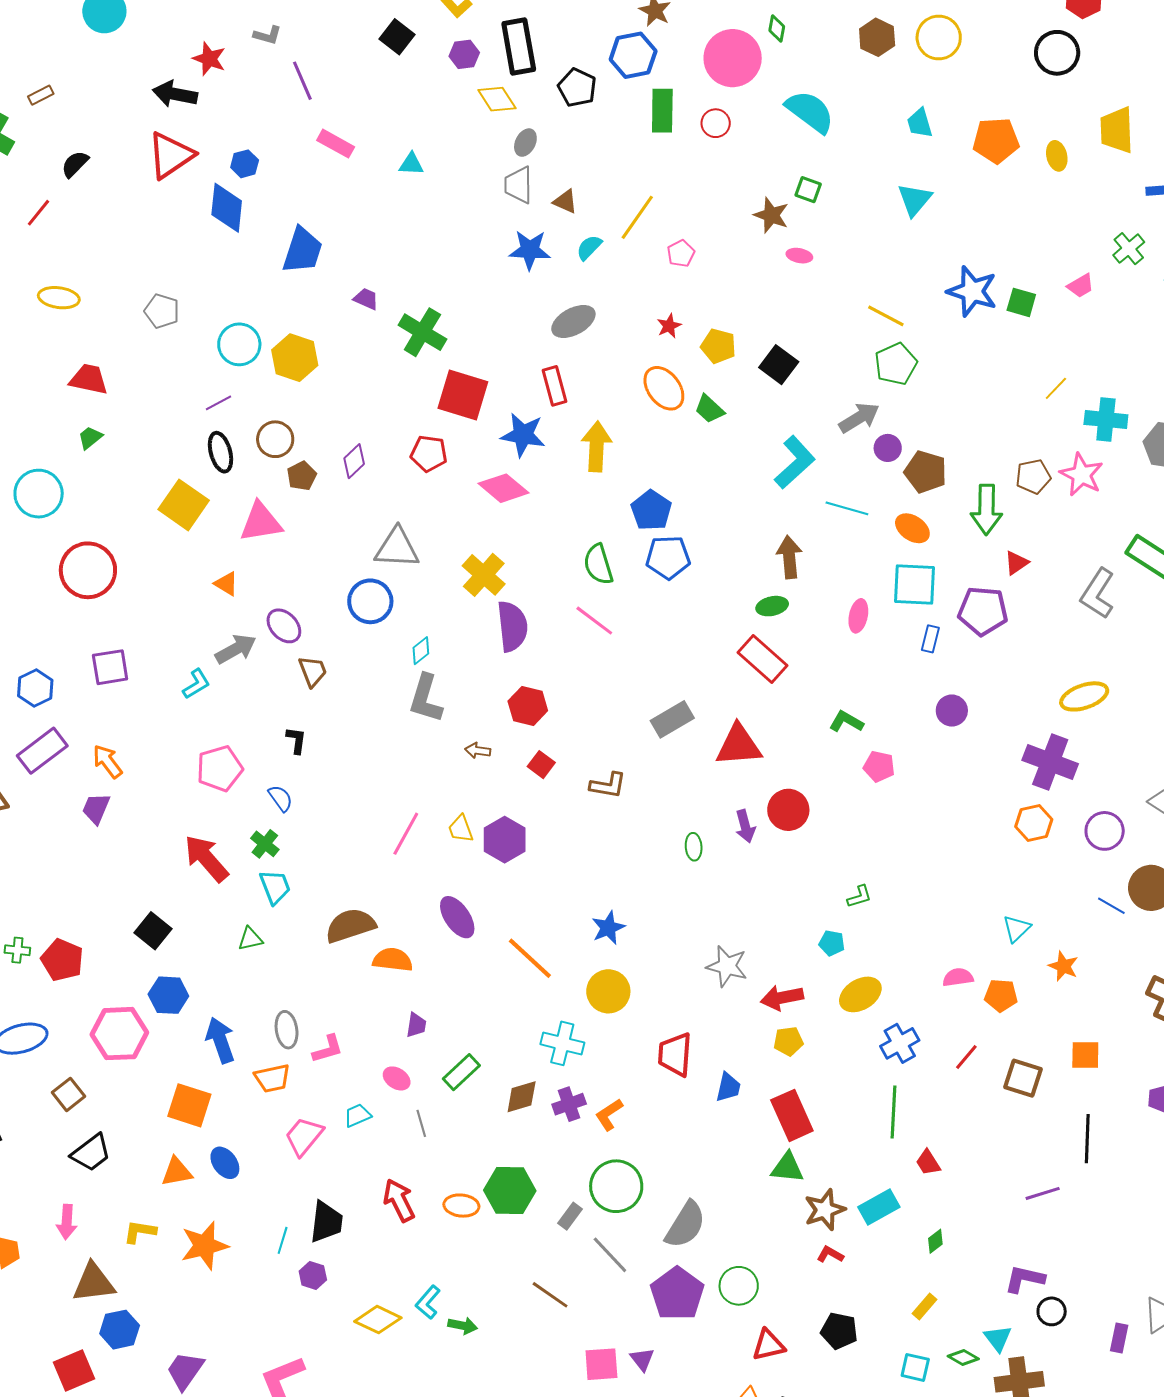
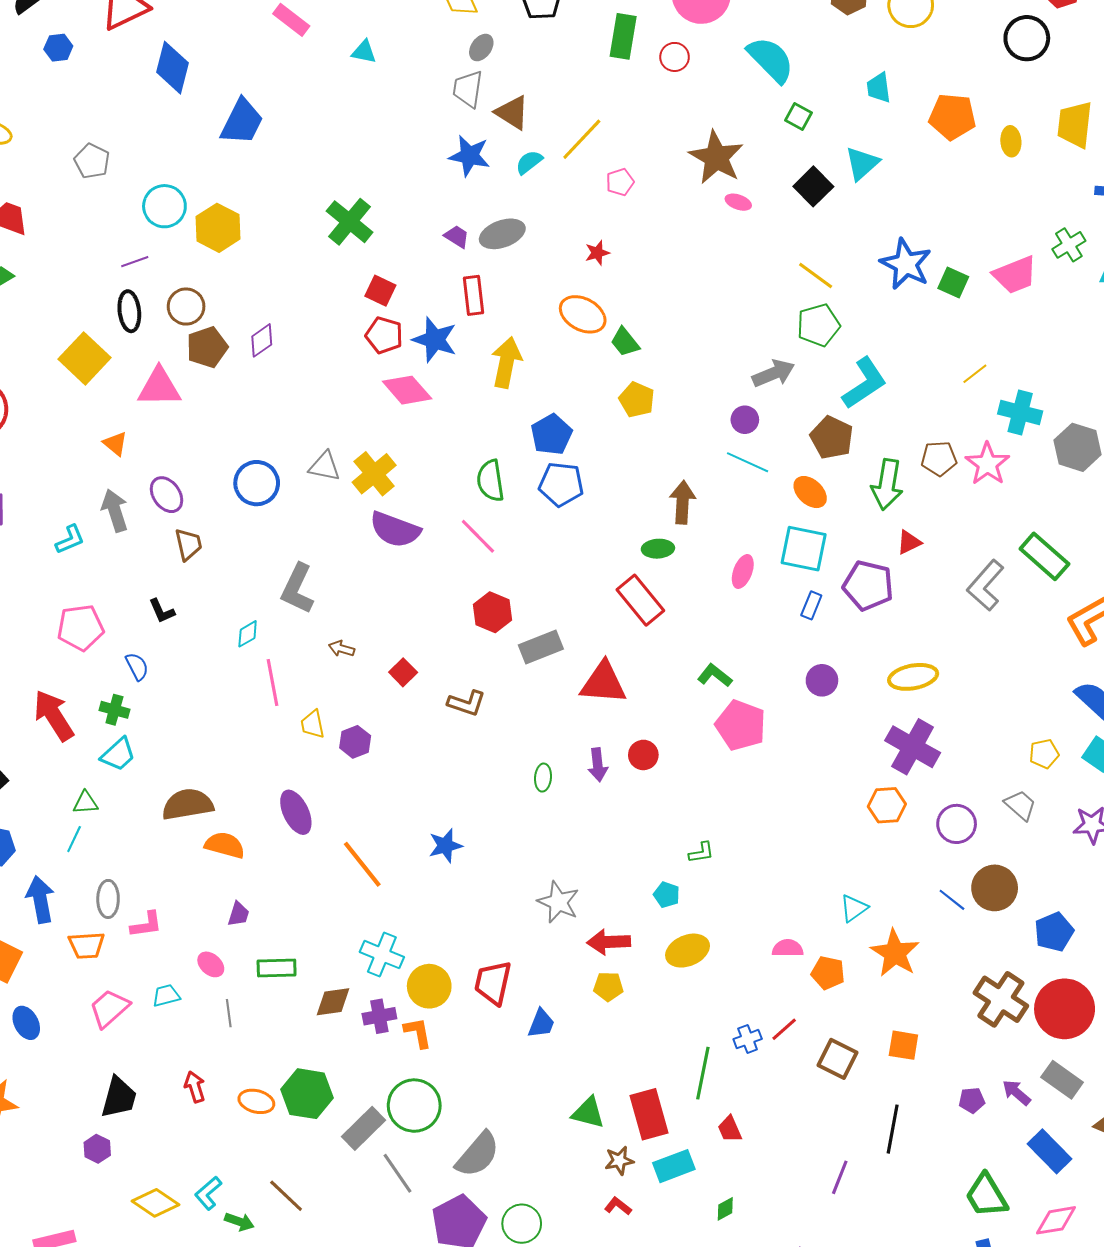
blue hexagon: (245, 164) -> (58, 48), moved
green square: (808, 190) -> (799, 117), moved
brown triangle: (565, 201) -> (512, 112), size x1.4
brown star: (771, 215) -> (716, 157), size x1.5
pink trapezoid: (1081, 286) -> (1015, 275), size x1.6
purple trapezoid: (366, 299) -> (457, 237), moved
yellow pentagon: (718, 346) -> (637, 400), moved
black square: (779, 365) -> (813, 186), moved
orange ellipse: (664, 388) -> (583, 314), turned -33
red square: (463, 395) -> (380, 291), size x0.6
purple circle: (888, 448) -> (745, 420), moved
red pentagon: (429, 453) -> (384, 335), moved
cyan L-shape: (795, 462) -> (865, 383), moved
brown pentagon: (302, 476) -> (207, 347), size x1.4
gray triangle: (397, 548) -> (325, 466), moved, size x0.7
purple semicircle: (512, 626) -> (395, 530), turned 108
gray arrow: (236, 649) -> (115, 510), turned -87
cyan diamond: (421, 651) -> (248, 634), moved
yellow ellipse: (1084, 696) -> (913, 677), moved
red hexagon: (528, 706) -> (493, 612), moved
black L-shape: (296, 740) -> (162, 611), turned 140
pink pentagon: (879, 766) -> (741, 725), size x1.6
red circle: (788, 810) -> (643, 755), size x0.7
pink line: (406, 834) -> (272, 683), moved, turned -48
purple hexagon: (505, 840) -> (355, 742), size x0.7
green cross: (265, 844) -> (114, 710), turned -32
cyan trapezoid: (275, 887) -> (118, 754), turned 60
orange star: (1063, 966) -> (895, 953), size x1.6
yellow circle: (608, 991) -> (429, 986), moved
blue cross: (900, 1043) -> (748, 1039), moved, size x0.7
green rectangle: (461, 1072) -> (277, 968), turned 33
orange L-shape: (609, 1115) -> (418, 1033), turned 104
red rectangle: (792, 1115) -> (649, 1114), moved
purple line: (1043, 1193) -> (840, 1177), turned -60
red arrow: (399, 1200) -> (195, 1087), size x0.7
brown star: (825, 1210) -> (619, 1161), size x0.7
gray rectangle: (570, 1216) -> (363, 1128), size x1.6
cyan line: (283, 1240) -> (74, 839), moved
brown line: (550, 1295) -> (286, 1196), moved

